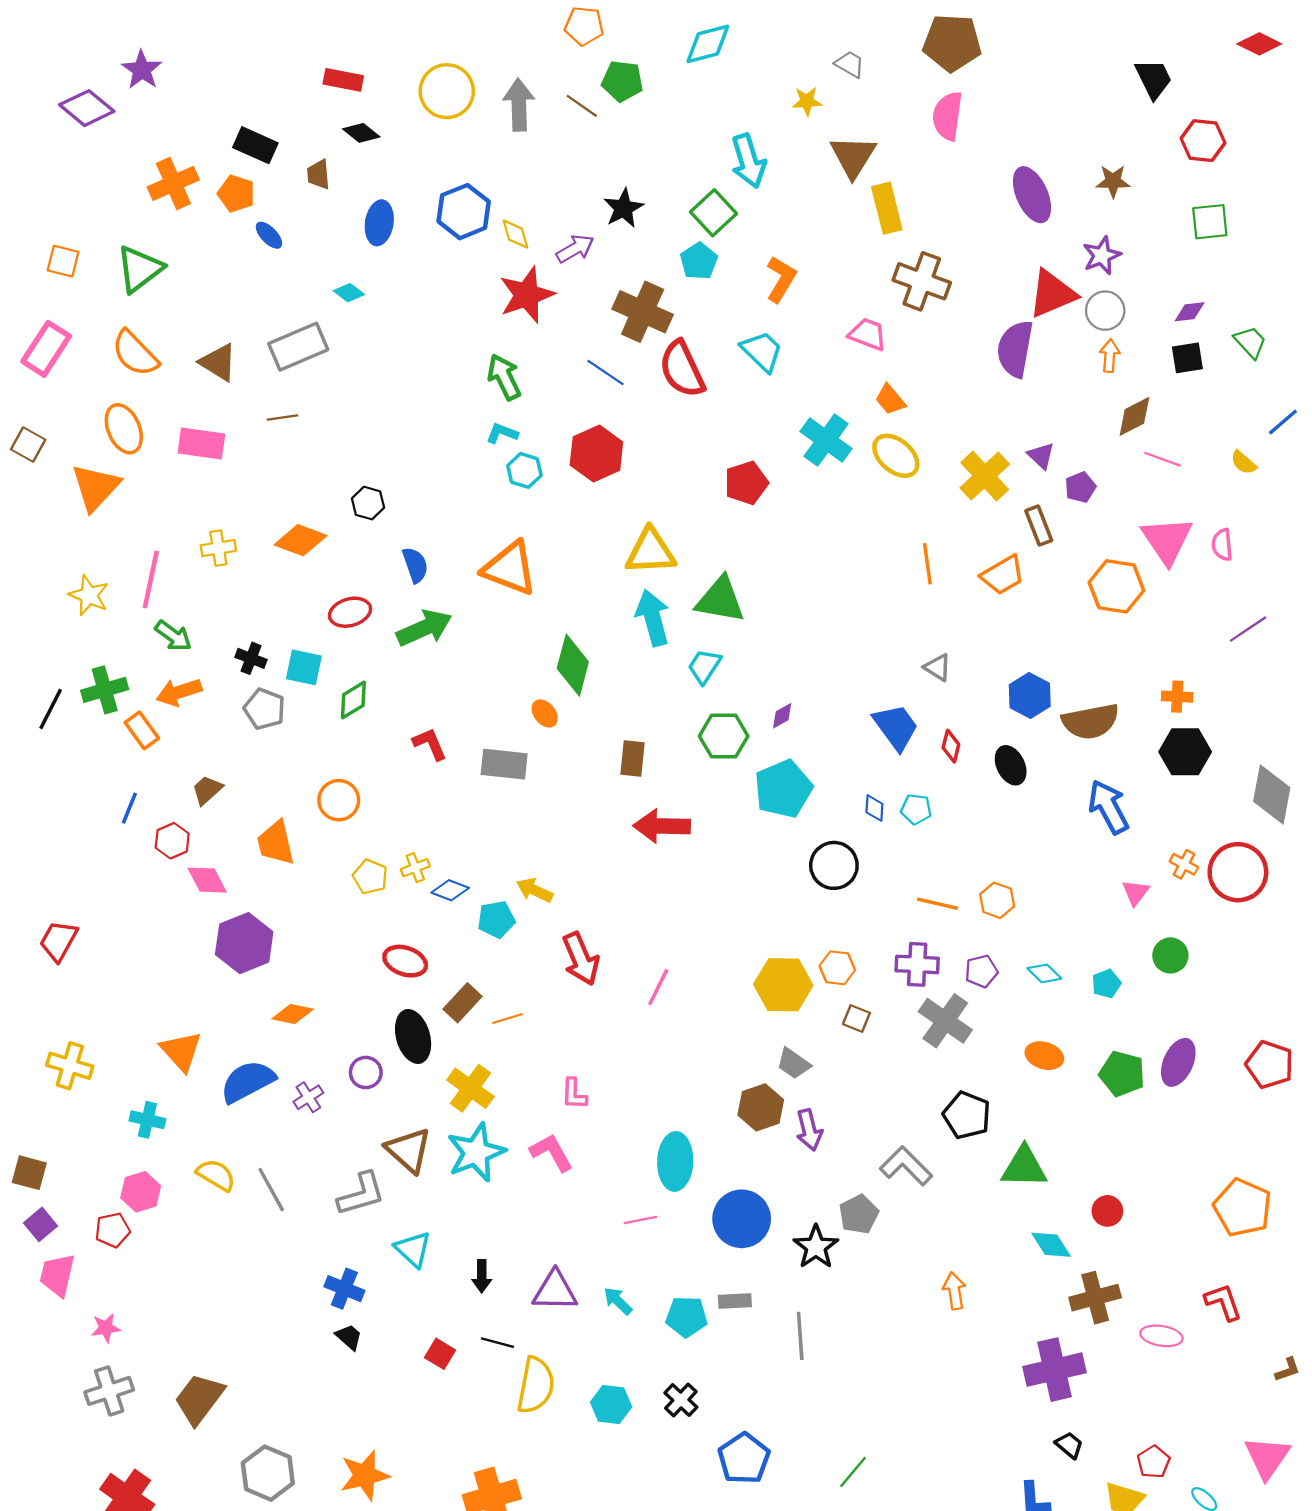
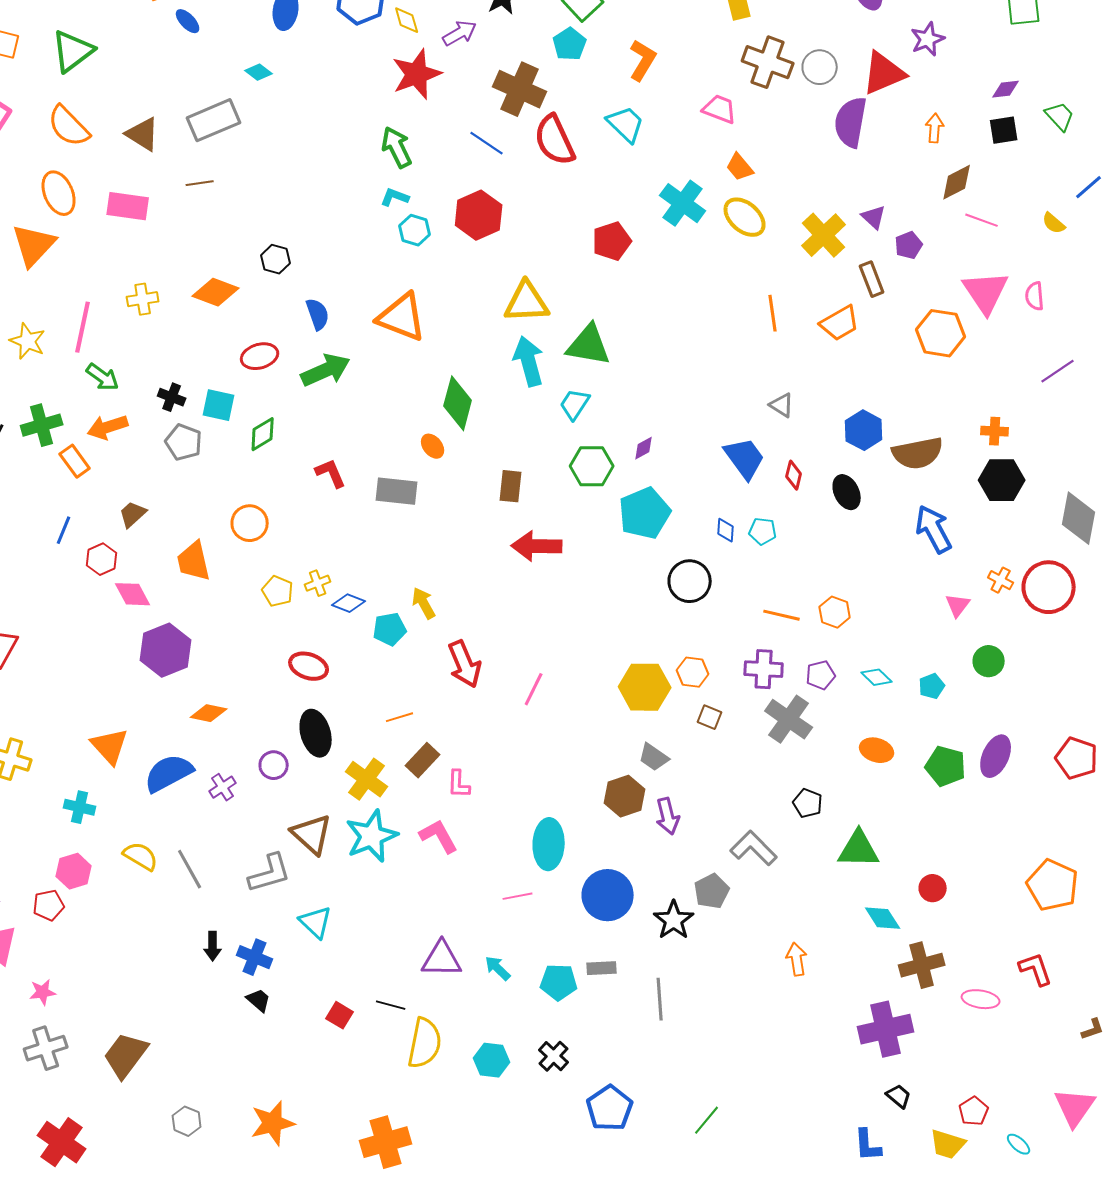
gray circle: (1105, 311) -> (820, 67), moved
yellow arrow: (535, 890) -> (424, 603), turned 36
brown rectangle: (463, 1003) -> (423, 760), moved
black pentagon: (967, 1115) -> (808, 803), size x0.7
black arrow: (482, 1276) -> (213, 946), moved
gray hexagon: (268, 1473) -> (187, 1121), size x0.6

